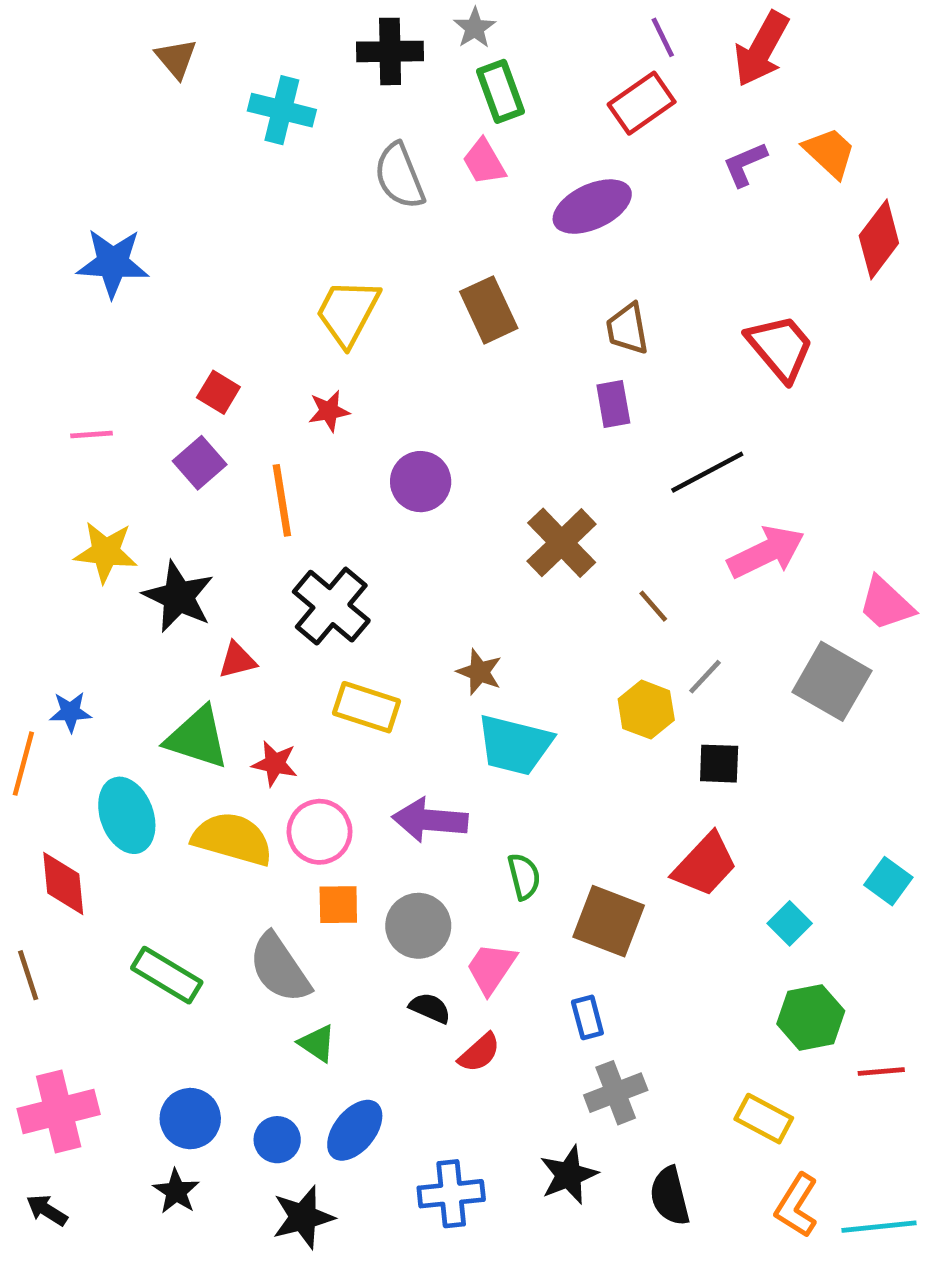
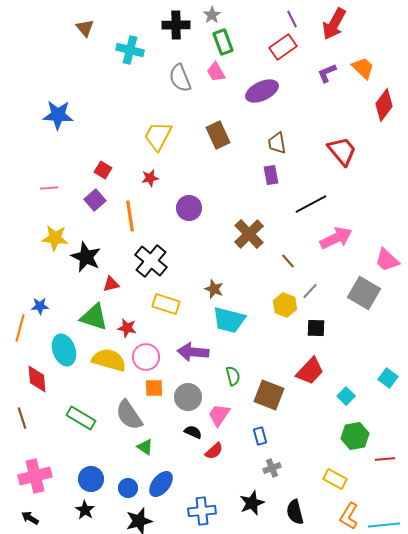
gray cross: (616, 1093) -> (272, 468), size x0.7

